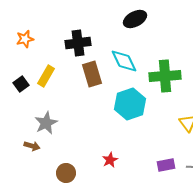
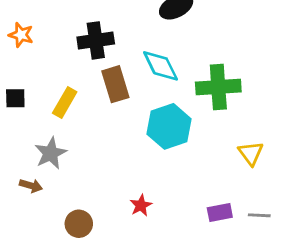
orange star: (25, 39) -> (21, 35), turned 30
yellow rectangle: (46, 76) -> (65, 102), moved
black square: (21, 84) -> (15, 98), turned 35

